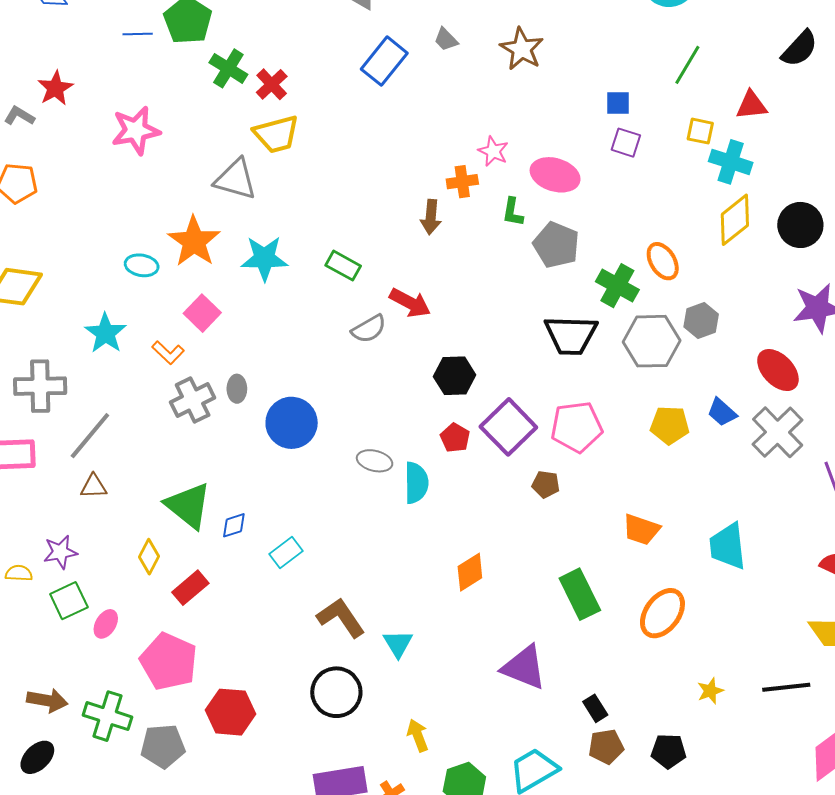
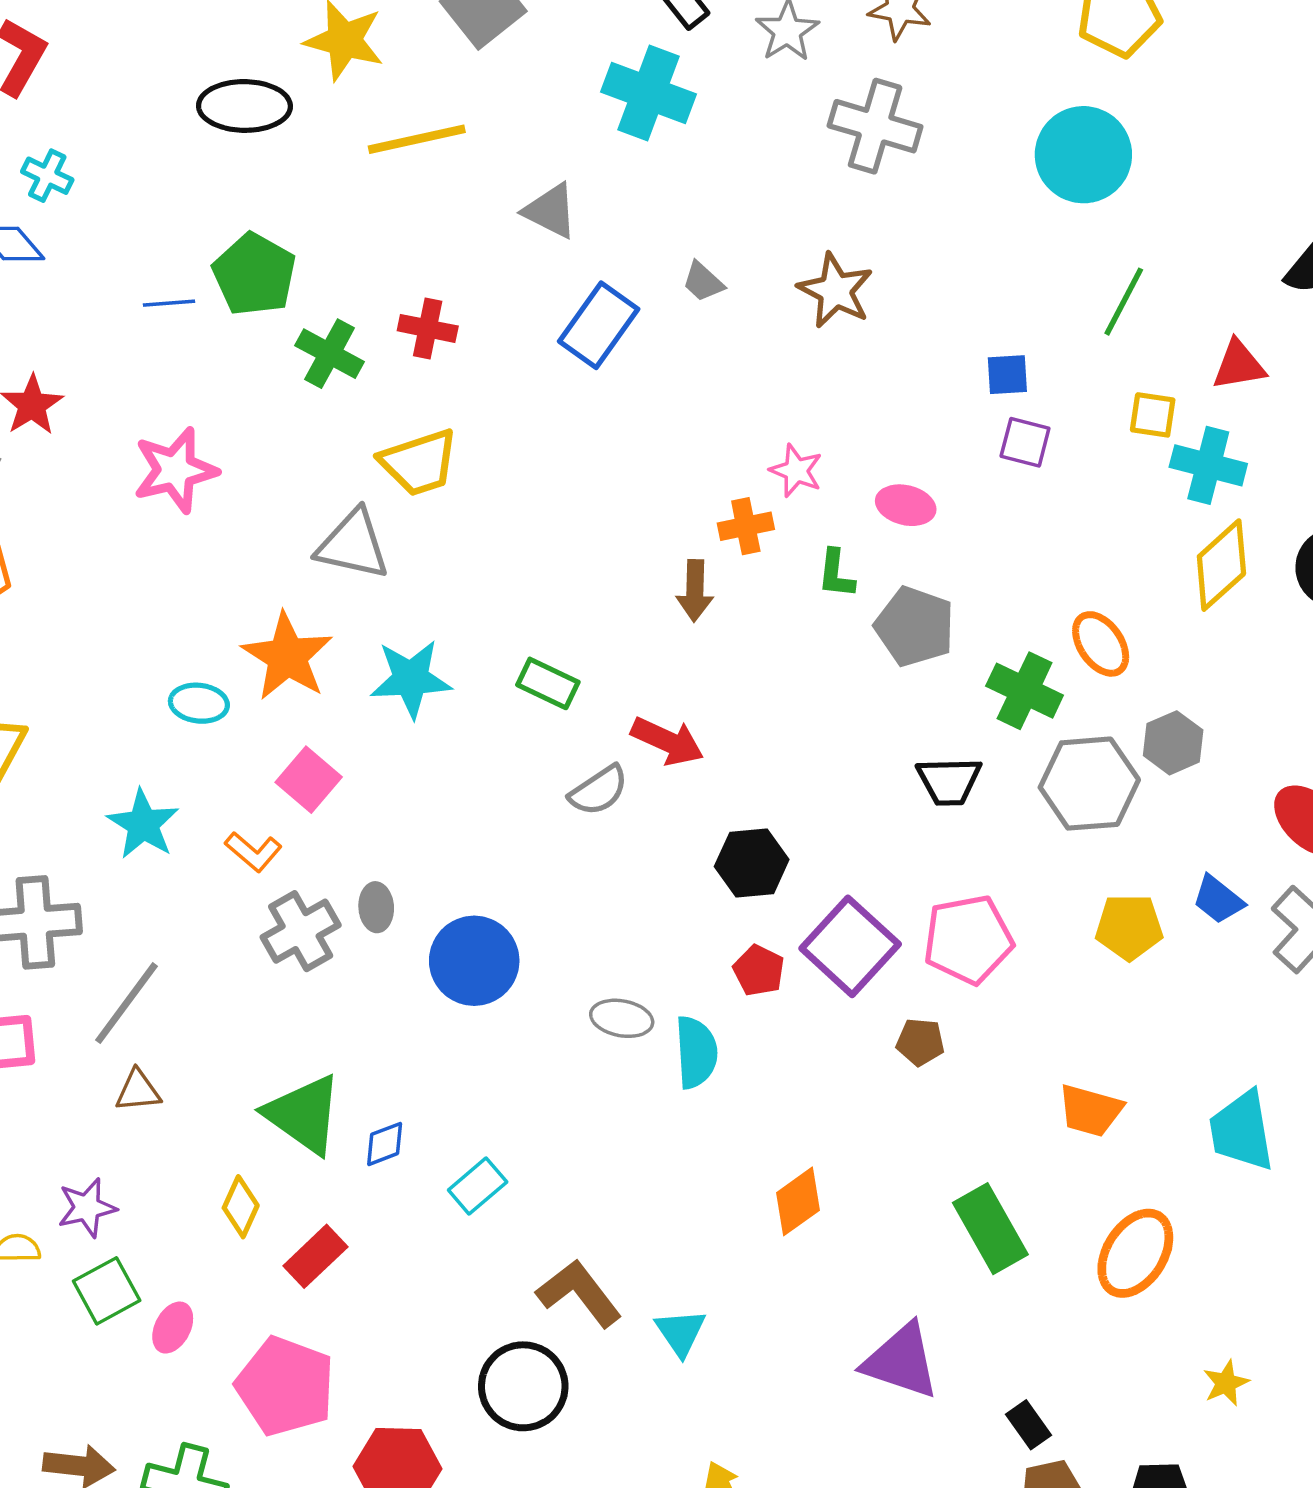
red cross: (272, 84) -> (428, 328), moved, turned -32
pink ellipse: (555, 175) -> (906, 505), size x0.7
black trapezoid: (571, 335) -> (949, 781), size x0.7
black circle: (336, 692) -> (523, 1386), moved

